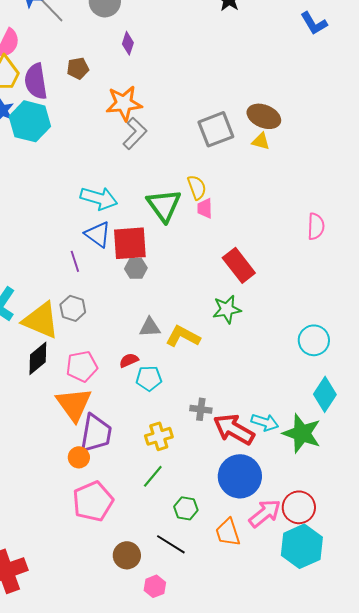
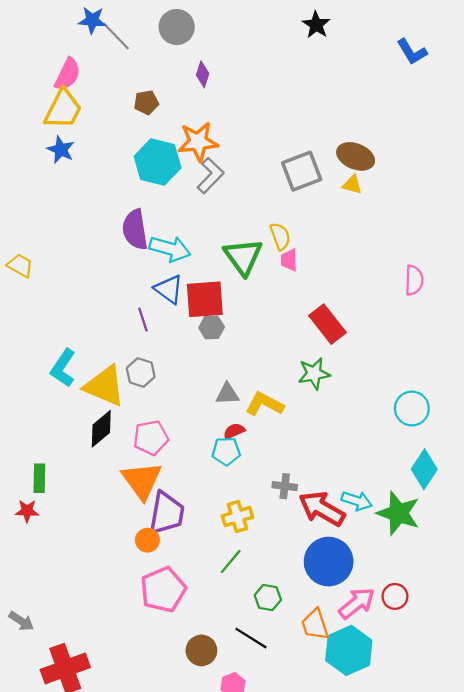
purple semicircle: (36, 81) -> (135, 230), moved
cyan hexagon: (30, 121) -> (158, 162), moved
red semicircle: (129, 360) -> (234, 431), moved
red circle: (299, 507) -> (395, 596), size x0.7
cyan hexagon: (302, 546) -> (349, 650), moved

